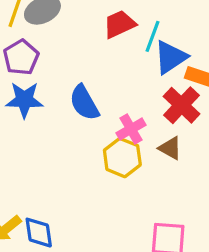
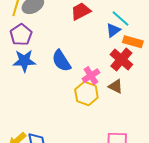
cyan line: (153, 36) -> (121, 18), moved, turned -66
blue triangle: (171, 57) -> (113, 30), size x0.7

